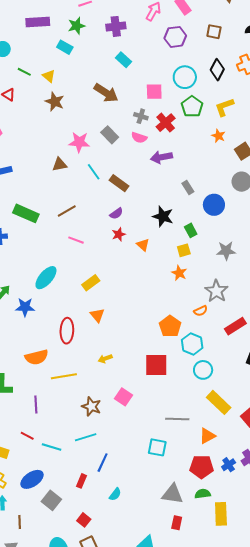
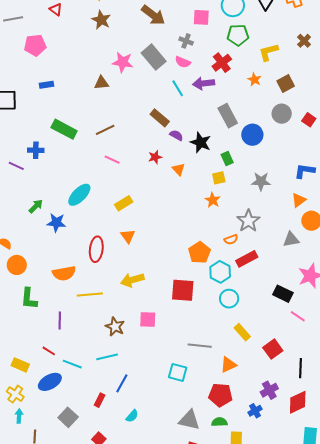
green pentagon: (192, 107) -> (238, 35), turned 30
yellow L-shape: (224, 107) -> (268, 52), moved
red cross: (166, 123) -> (222, 63), moved
gray rectangle: (110, 135) -> (154, 57), size x1.4
orange star: (218, 136) -> (254, 80), moved
cyan line: (94, 172) -> (178, 88), moved
brown rectangle: (119, 183) -> (160, 118), moved
gray rectangle: (188, 188) -> (228, 116), size x1.6
purple semicircle: (116, 214) -> (176, 135), moved, turned -120
red rectangle: (235, 326) -> (247, 259), moved
yellow arrow: (105, 359) -> (132, 280), size x1.6
pink square: (123, 397) -> (148, 319), turned -36
yellow rectangle: (219, 402) -> (242, 332), size x0.7
blue cross: (229, 465) -> (255, 411), moved
blue ellipse: (32, 479) -> (50, 382), moved

